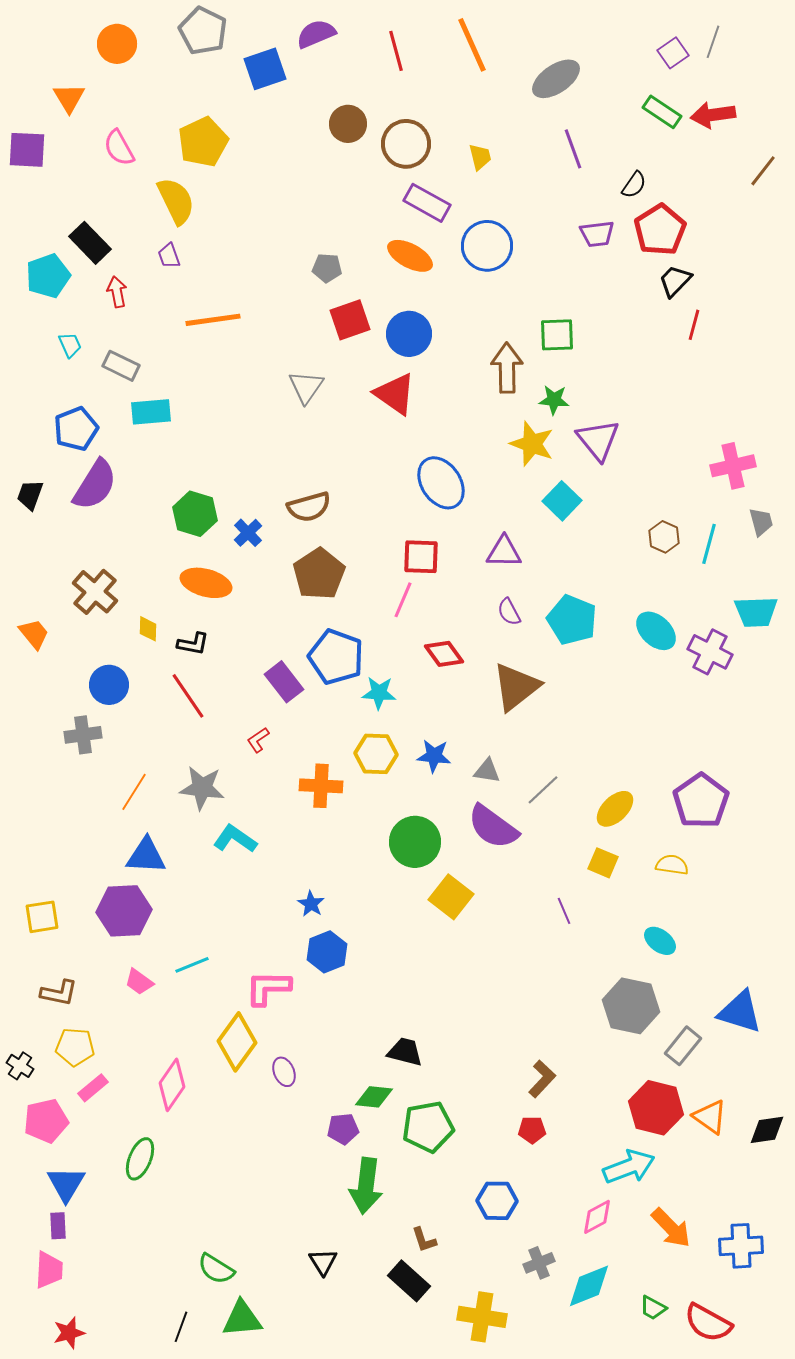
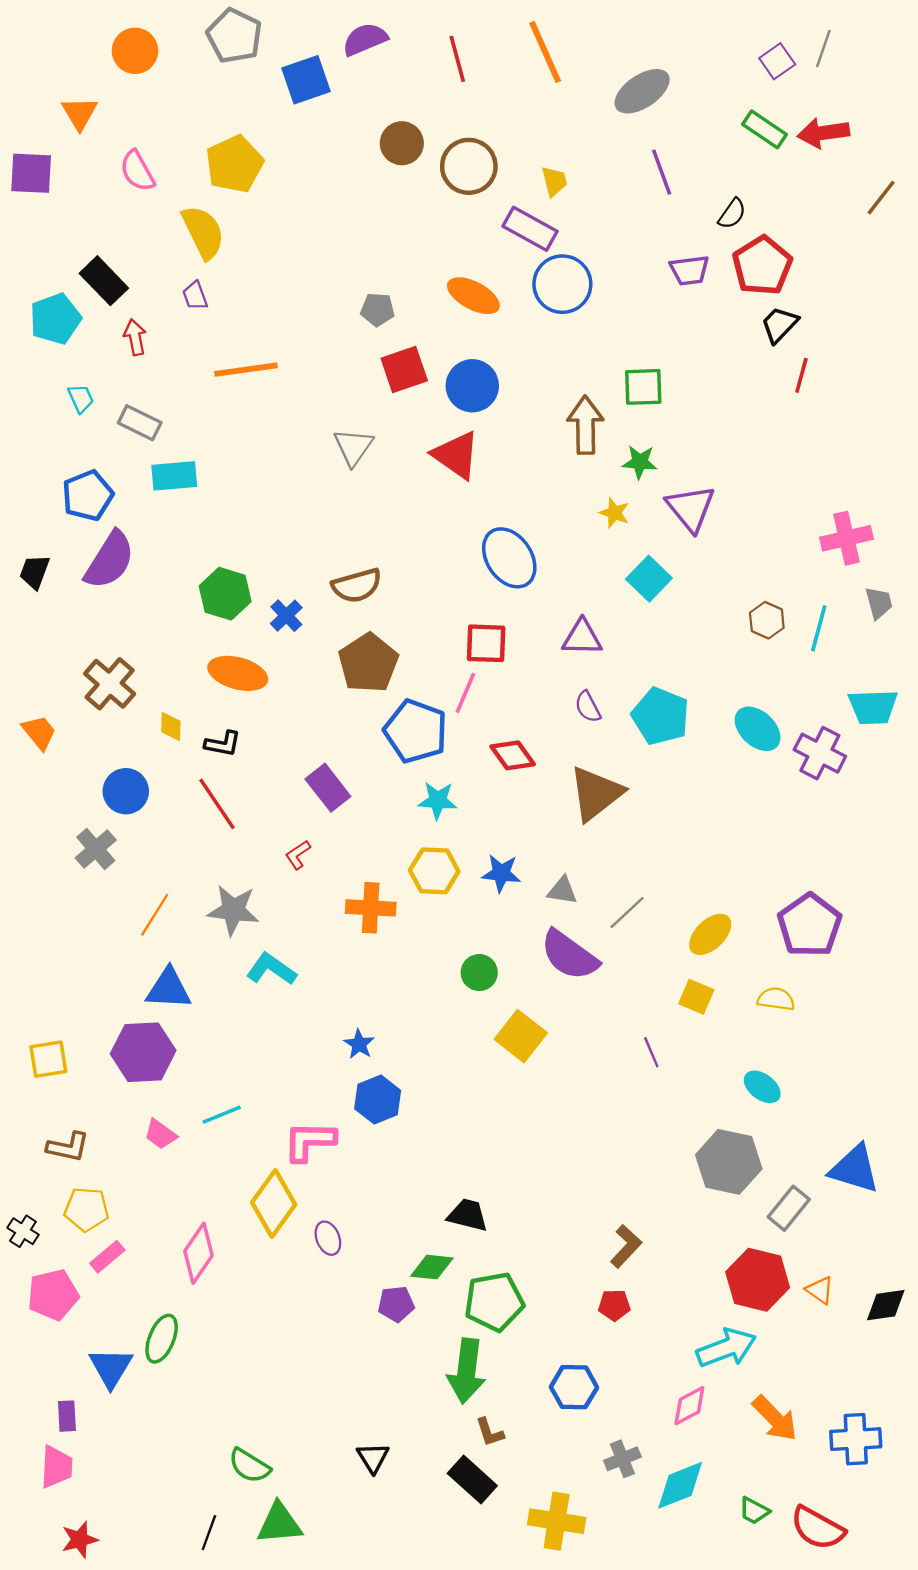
purple rectangle: (427, 203) -> (530, 229), moved
yellow star: (532, 444) -> (614, 513), size x0.6
blue pentagon: (336, 657) -> (416, 731), moved
gray cross: (83, 735) -> (96, 849), turned -33
green circle: (415, 842) -> (479, 973), size x0.6
orange triangle: (710, 1117) -> (820, 1290), size x0.7
blue triangle: (66, 1184) -> (111, 1368), moved
green arrow: (366, 1186) -> (467, 1371), moved

